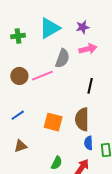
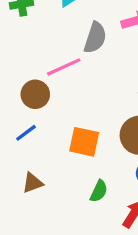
brown circle: (19, 76) -> (35, 94), moved
green semicircle: (57, 163) -> (99, 191), moved

